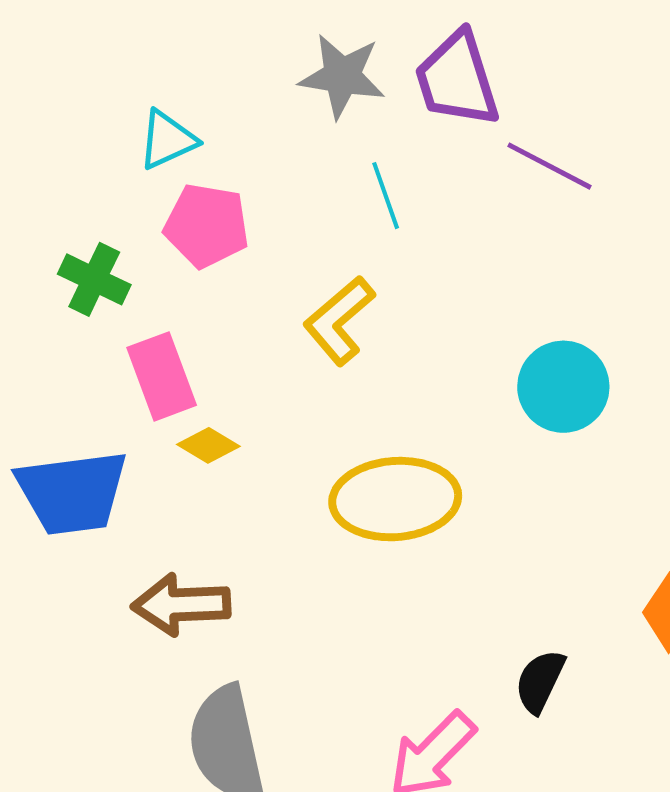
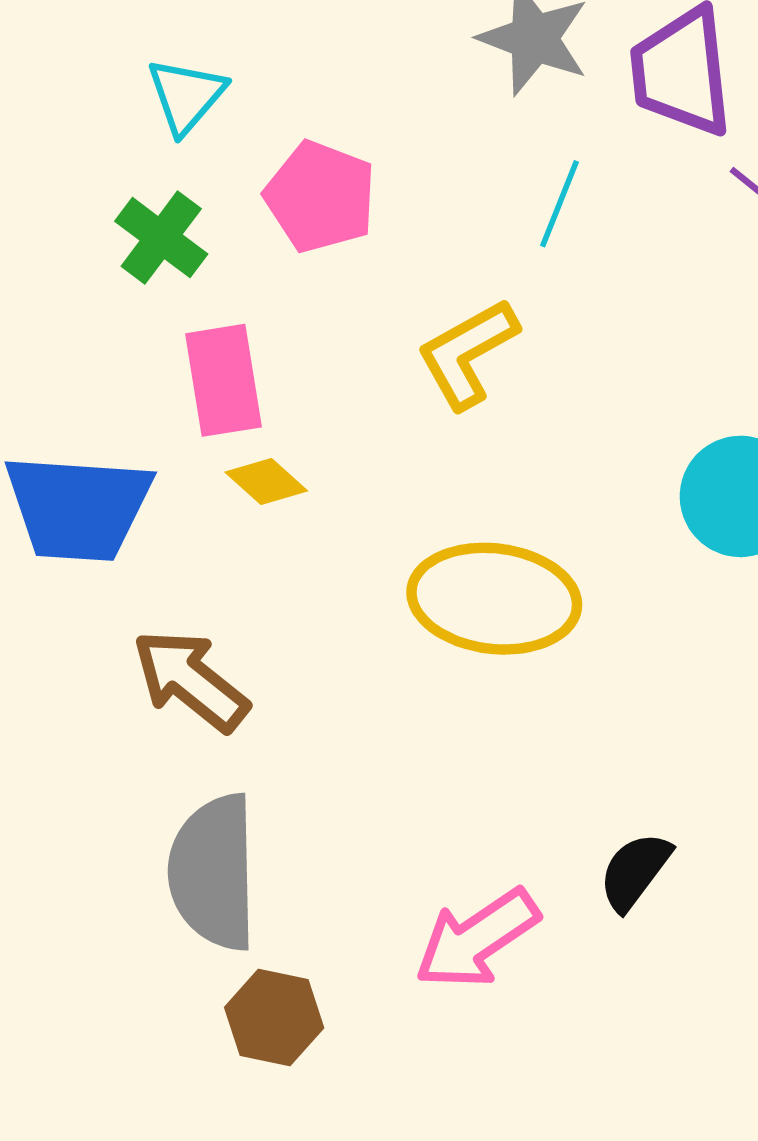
cyan triangle: (167, 140) -> (186, 96), moved, turned -36
cyan line: (386, 196) -> (560, 204), turned 30
brown arrow: (181, 605) -> (190, 680), turned 30

